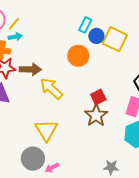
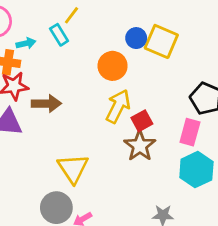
yellow line: (14, 24) -> (71, 15), moved
cyan rectangle: (85, 25) -> (59, 35), moved, turned -56
brown arrow: (30, 69) -> (46, 104), moved
yellow arrow: (51, 88) -> (118, 106), moved, turned 75

